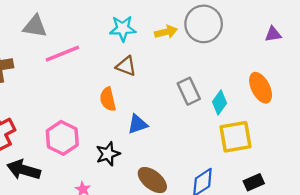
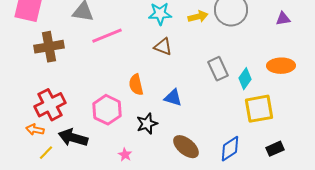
purple triangle: (273, 34) -> (283, 19), moved
orange ellipse: (261, 88) -> (281, 66), turned -64
orange semicircle: (108, 99) -> (136, 85), moved
blue triangle: (138, 124) -> (173, 98), turned 36

